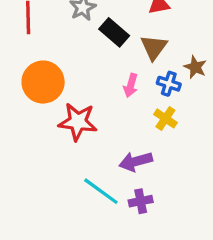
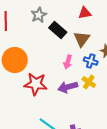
purple arrow: (136, 161) -> (68, 87), moved

